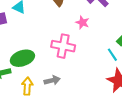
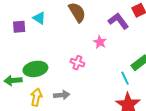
pink cross: (63, 46) -> (77, 63), size x0.6

